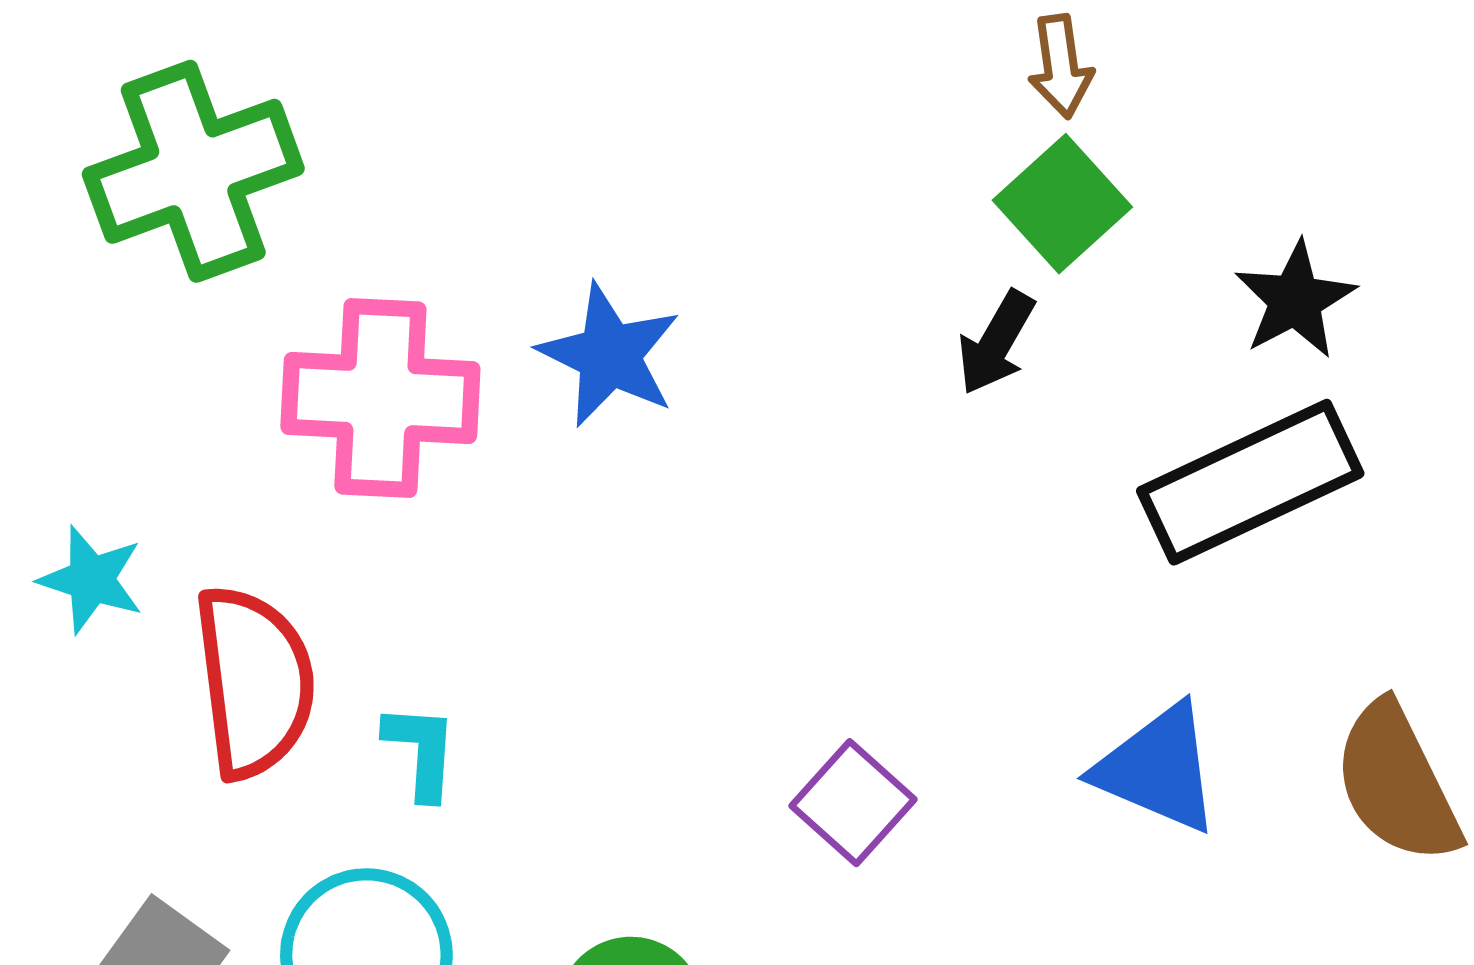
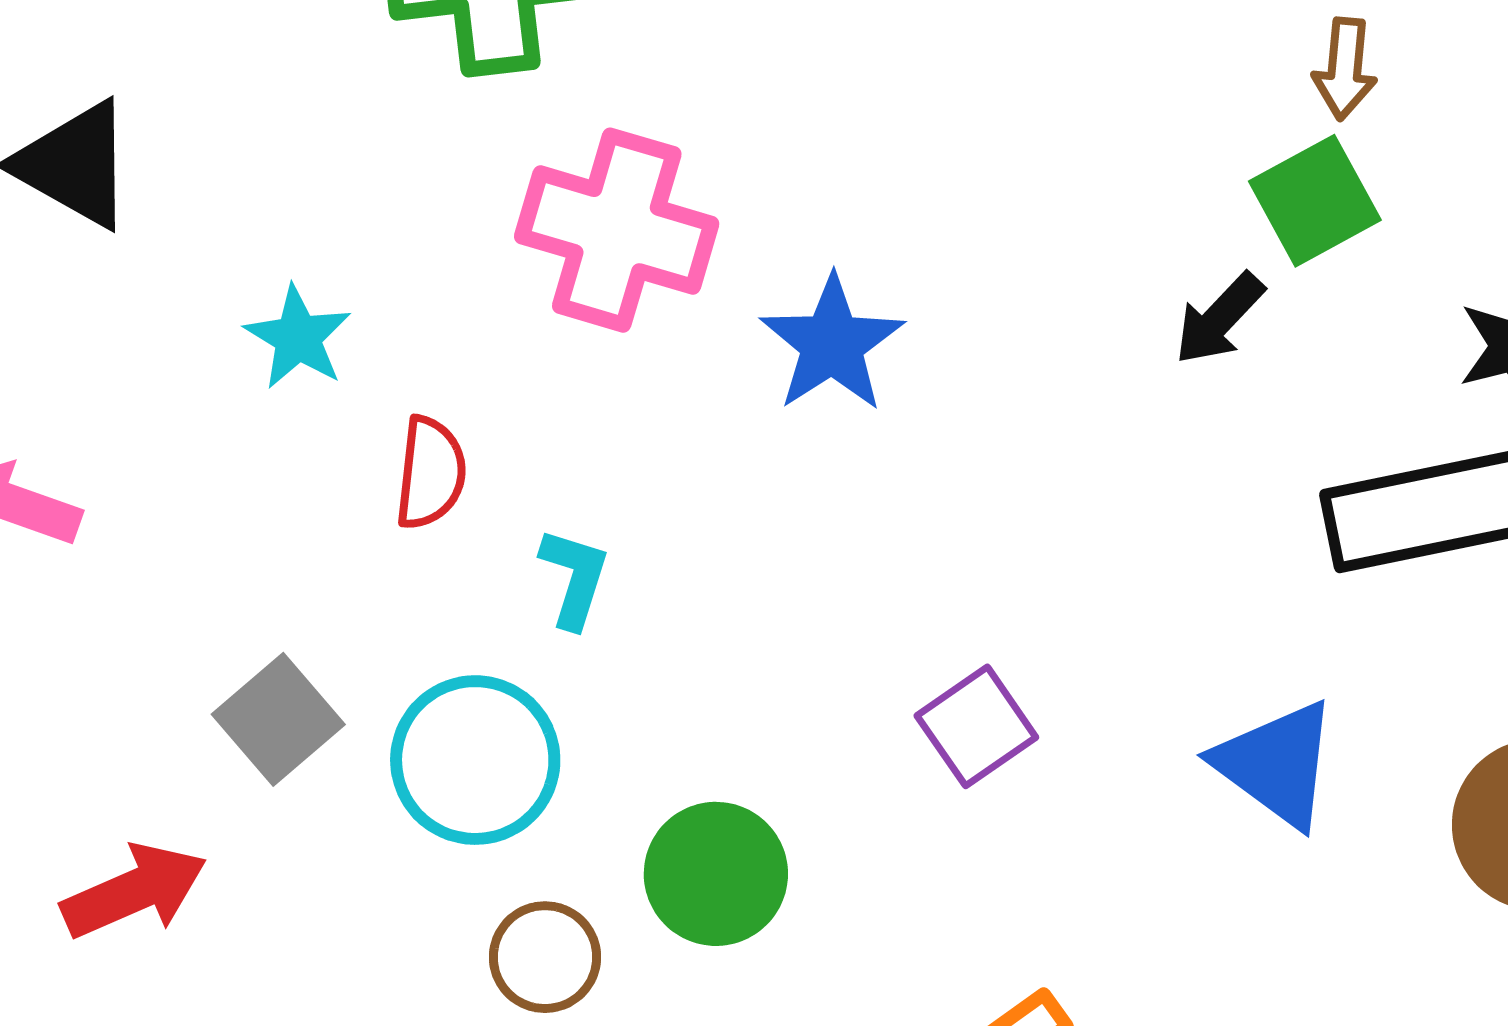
blue star: (609, 355) -> (832, 344), moved
red semicircle: (254, 682) -> (431, 473), size x0.6

